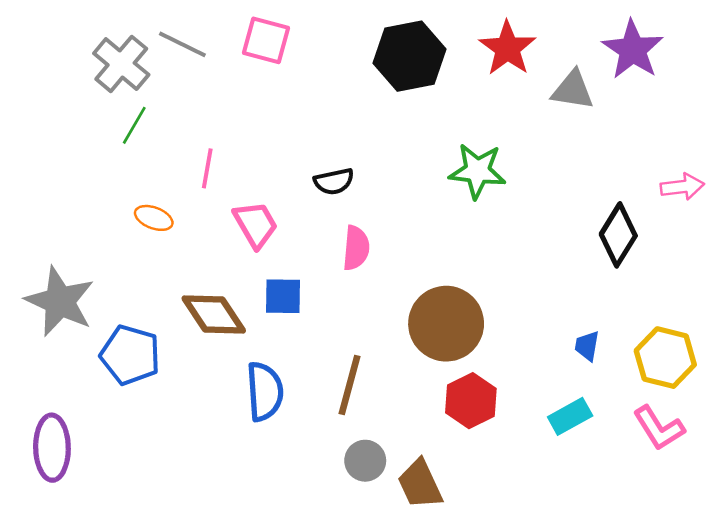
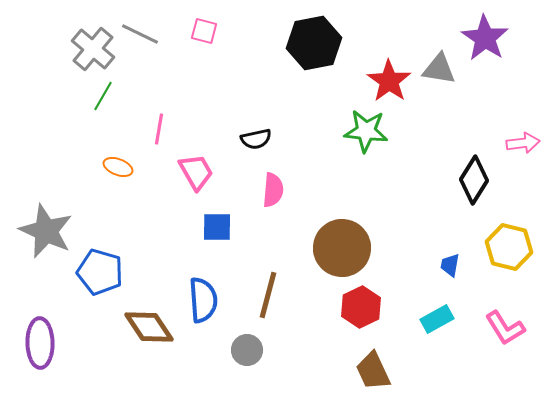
pink square: (266, 40) -> (204, 31), size x0.7
red star: (507, 48) -> (389, 81), moved
brown diamond: (214, 315) -> (149, 327), moved
yellow hexagon: (665, 358) -> (509, 247), moved
gray circle: (365, 461) -> (247, 350), moved
brown trapezoid: (420, 484) -> (373, 371), moved

